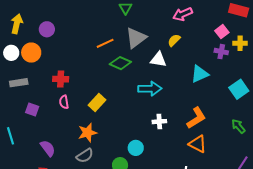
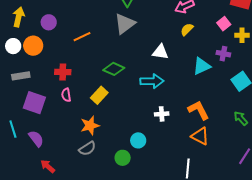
gray triangle: (136, 38) -> (125, 24), moved
yellow semicircle: (174, 40) -> (187, 29), moved
orange line: (105, 43) -> (82, 37), moved
purple cross: (221, 52) -> (223, 54), moved
green diamond: (120, 63) -> (114, 69), moved
purple square: (32, 110) -> (34, 103), size x1.6
orange L-shape: (196, 118) -> (199, 110), turned -85
purple semicircle: (48, 148) -> (36, 139), moved

